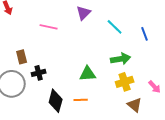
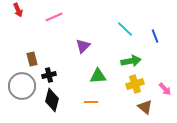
purple triangle: (84, 13) -> (83, 46), moved
pink line: (49, 27) -> (54, 17), moved, turned -36
black diamond: (56, 101) -> (52, 100), moved

